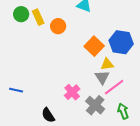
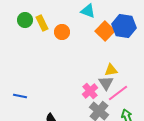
blue hexagon: (121, 42) -> (124, 26), moved
orange square: (94, 46) -> (105, 31), moved
pink cross: (72, 92) -> (90, 91), moved

